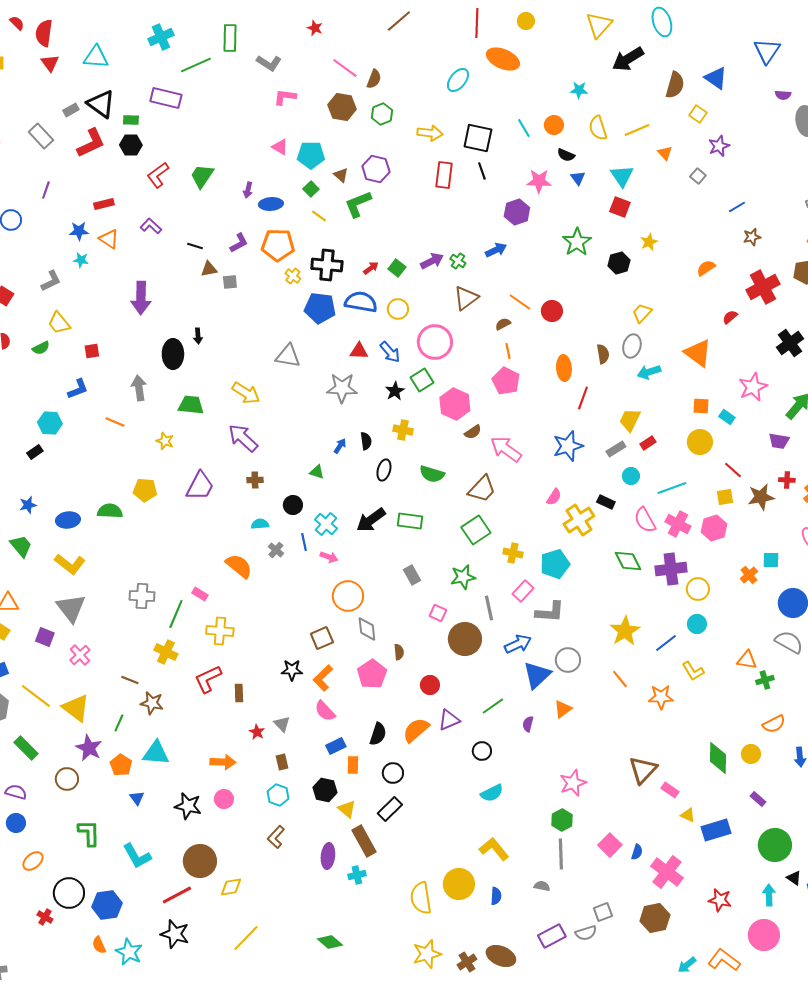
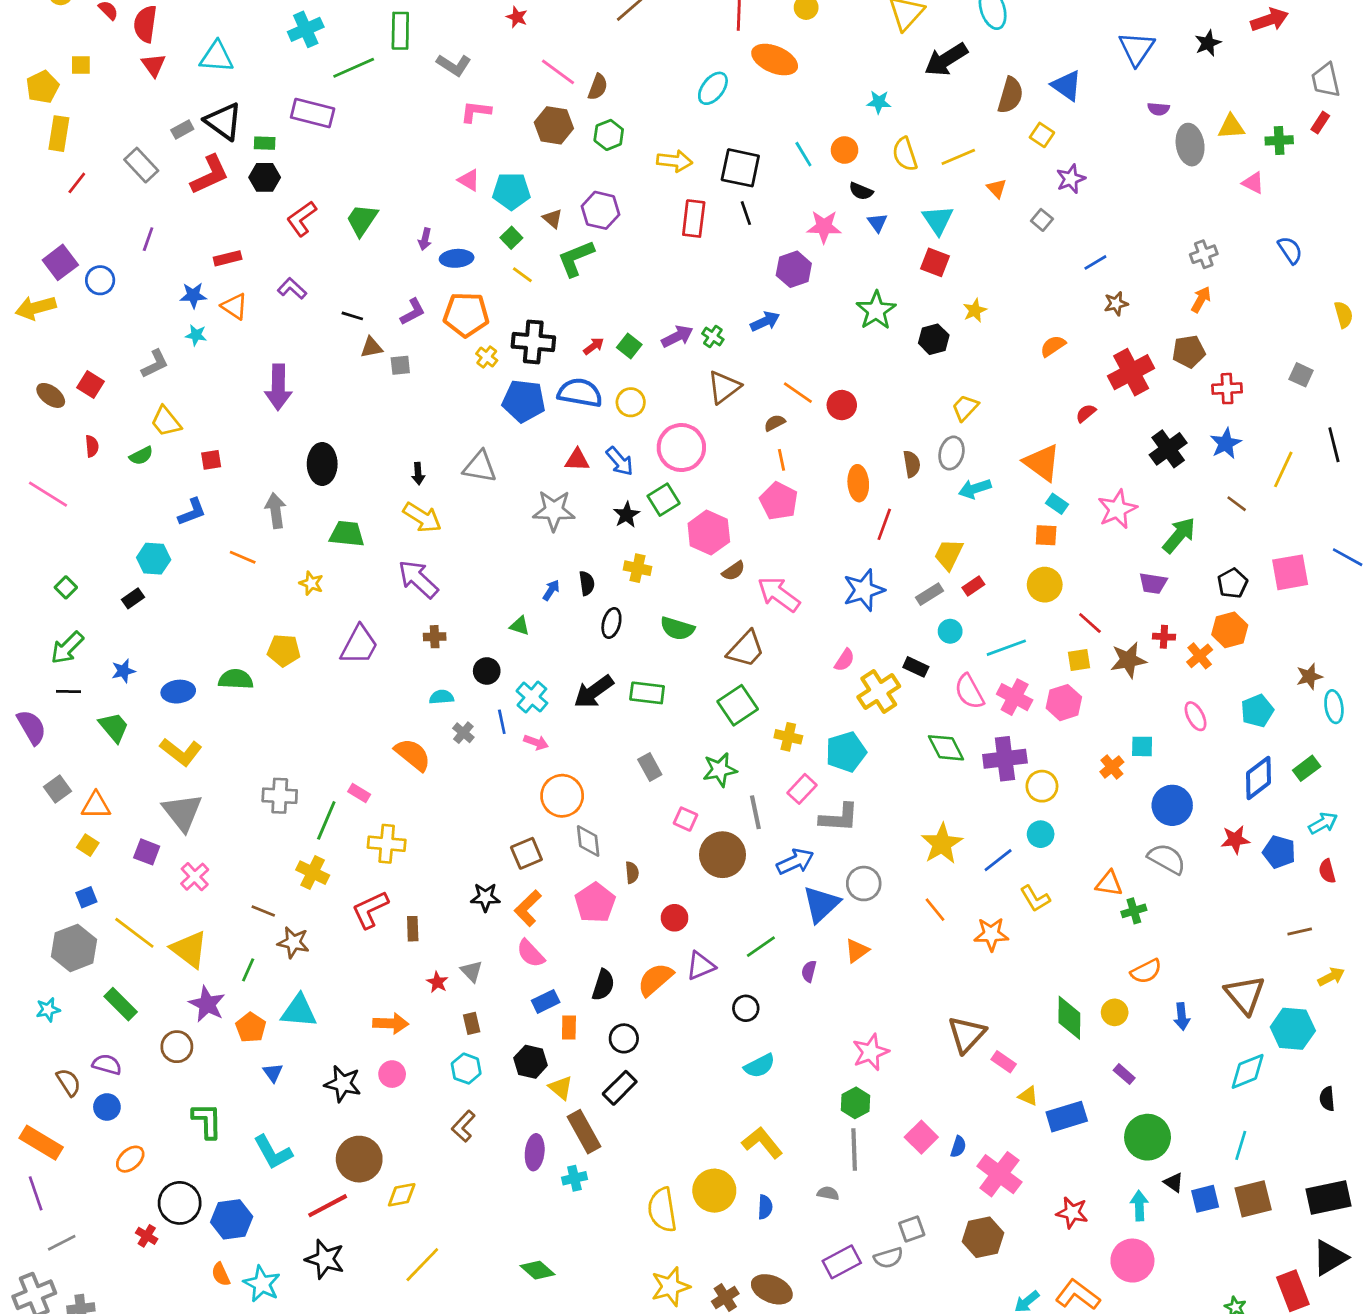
black arrow: (198, 336) -> (418, 474), moved
cyan rectangle: (727, 417) -> (1057, 504), moved

